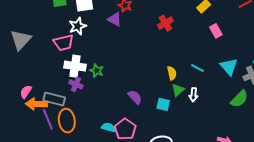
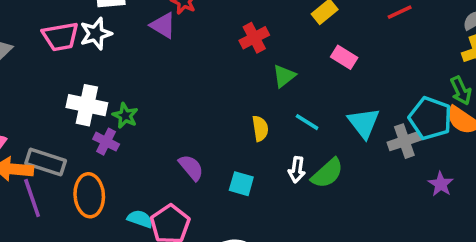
pink rectangle: (216, 31) -> (344, 57), turned -32
pink trapezoid: (64, 43) -> (61, 37), moved
purple cross: (76, 84) -> (106, 142), moved
green triangle: (178, 90) -> (284, 76), moved
green semicircle: (239, 99) -> (327, 173), moved
orange ellipse: (67, 121) -> (89, 195), moved

